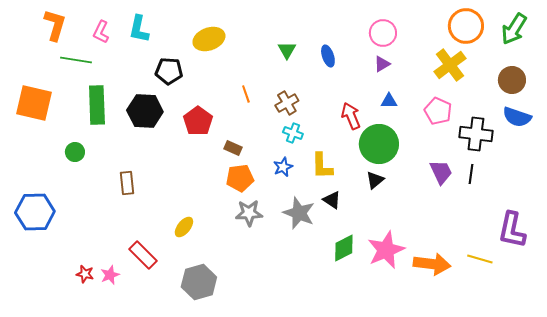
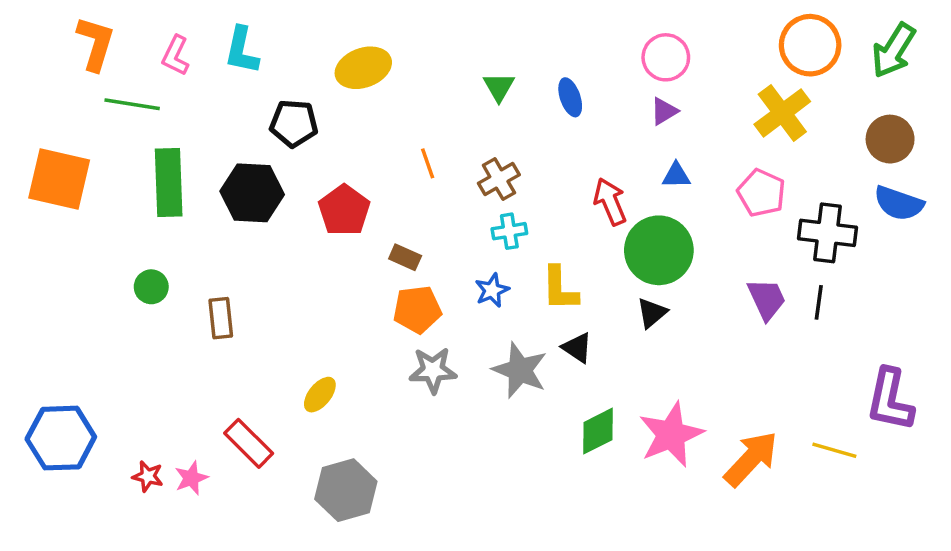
cyan cross: (293, 133) -> (509, 231), turned -30
green circle: (75, 152) -> (151, 287), moved
blue hexagon: (35, 212) -> (61, 438), moved
orange arrow: (432, 264) -> (751, 459), turned -54

